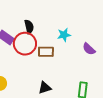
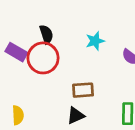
brown rectangle: (46, 52) -> (83, 90), moved

